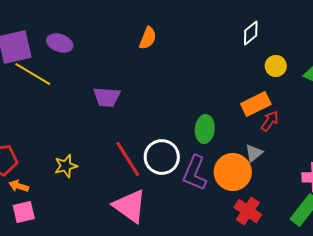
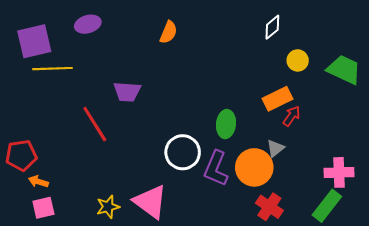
purple ellipse: (60, 43) -> (88, 24), moved, turned -35
yellow line: (33, 74) -> (52, 69), turned -33
red line: (128, 159) -> (95, 124), moved
yellow star: (66, 166) -> (108, 207), moved

